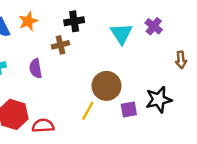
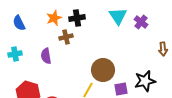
orange star: (28, 21) -> (54, 18), moved
cyan triangle: (121, 34) -> (118, 16), moved

